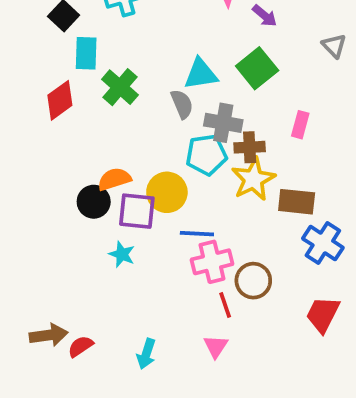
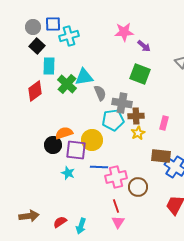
green square: (257, 68) -> (140, 74), turned -30
cyan triangle: (201, 74) -> (84, 77), moved
pink rectangle: (300, 125) -> (164, 123), moved
yellow star: (253, 179) -> (138, 133), size x0.6
brown rectangle: (297, 202) -> (161, 156), moved
blue line: (197, 234) -> (99, 167), moved
red line: (225, 305) -> (116, 206), moved
red semicircle: (81, 346) -> (60, 222), moved

